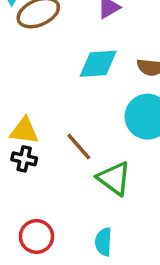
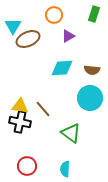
brown line: (79, 147) -> (43, 109), moved
black cross: (24, 159) -> (20, 122), size x1.5

